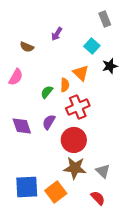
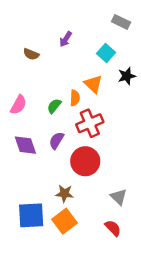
gray rectangle: (105, 19) -> (121, 22), turned -42
pink semicircle: (16, 77) -> (18, 105), moved
brown star: (75, 168) -> (64, 193), moved, size x0.7

